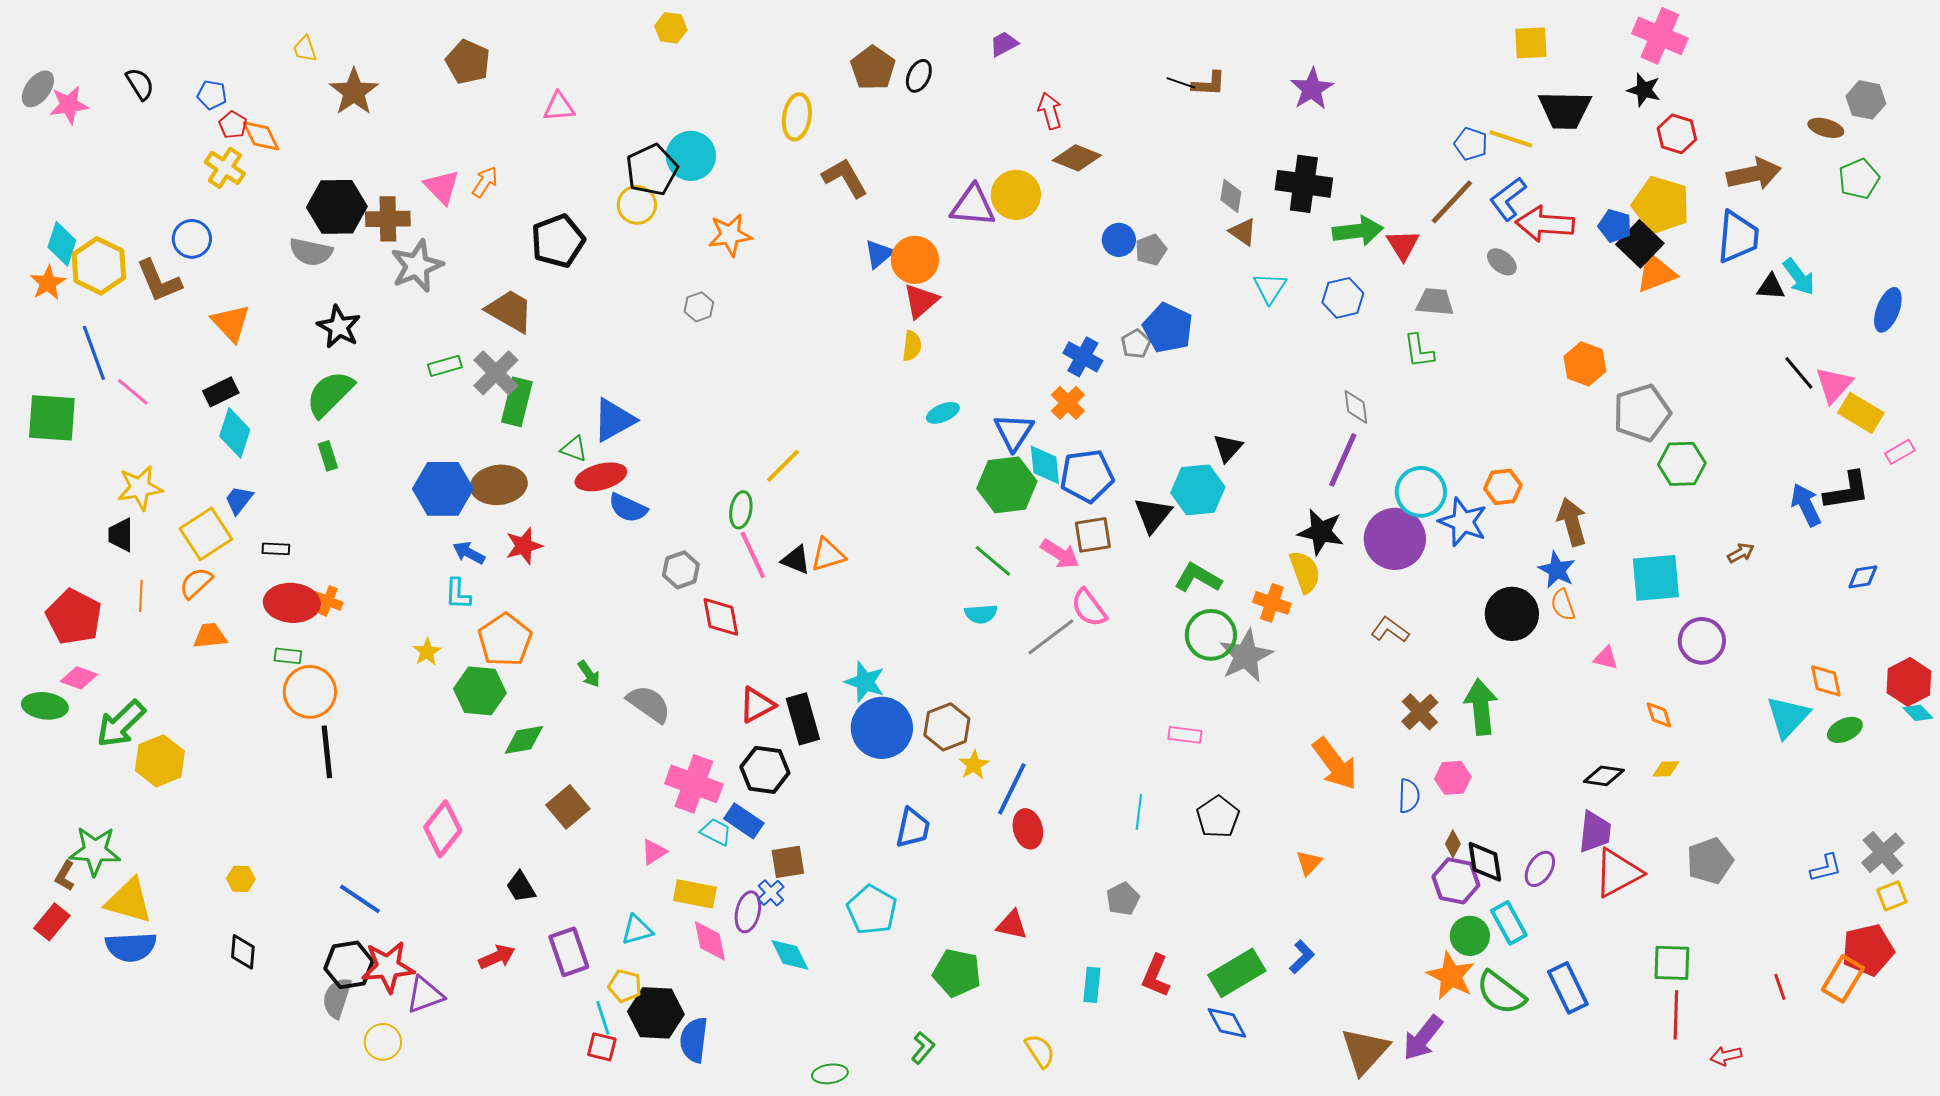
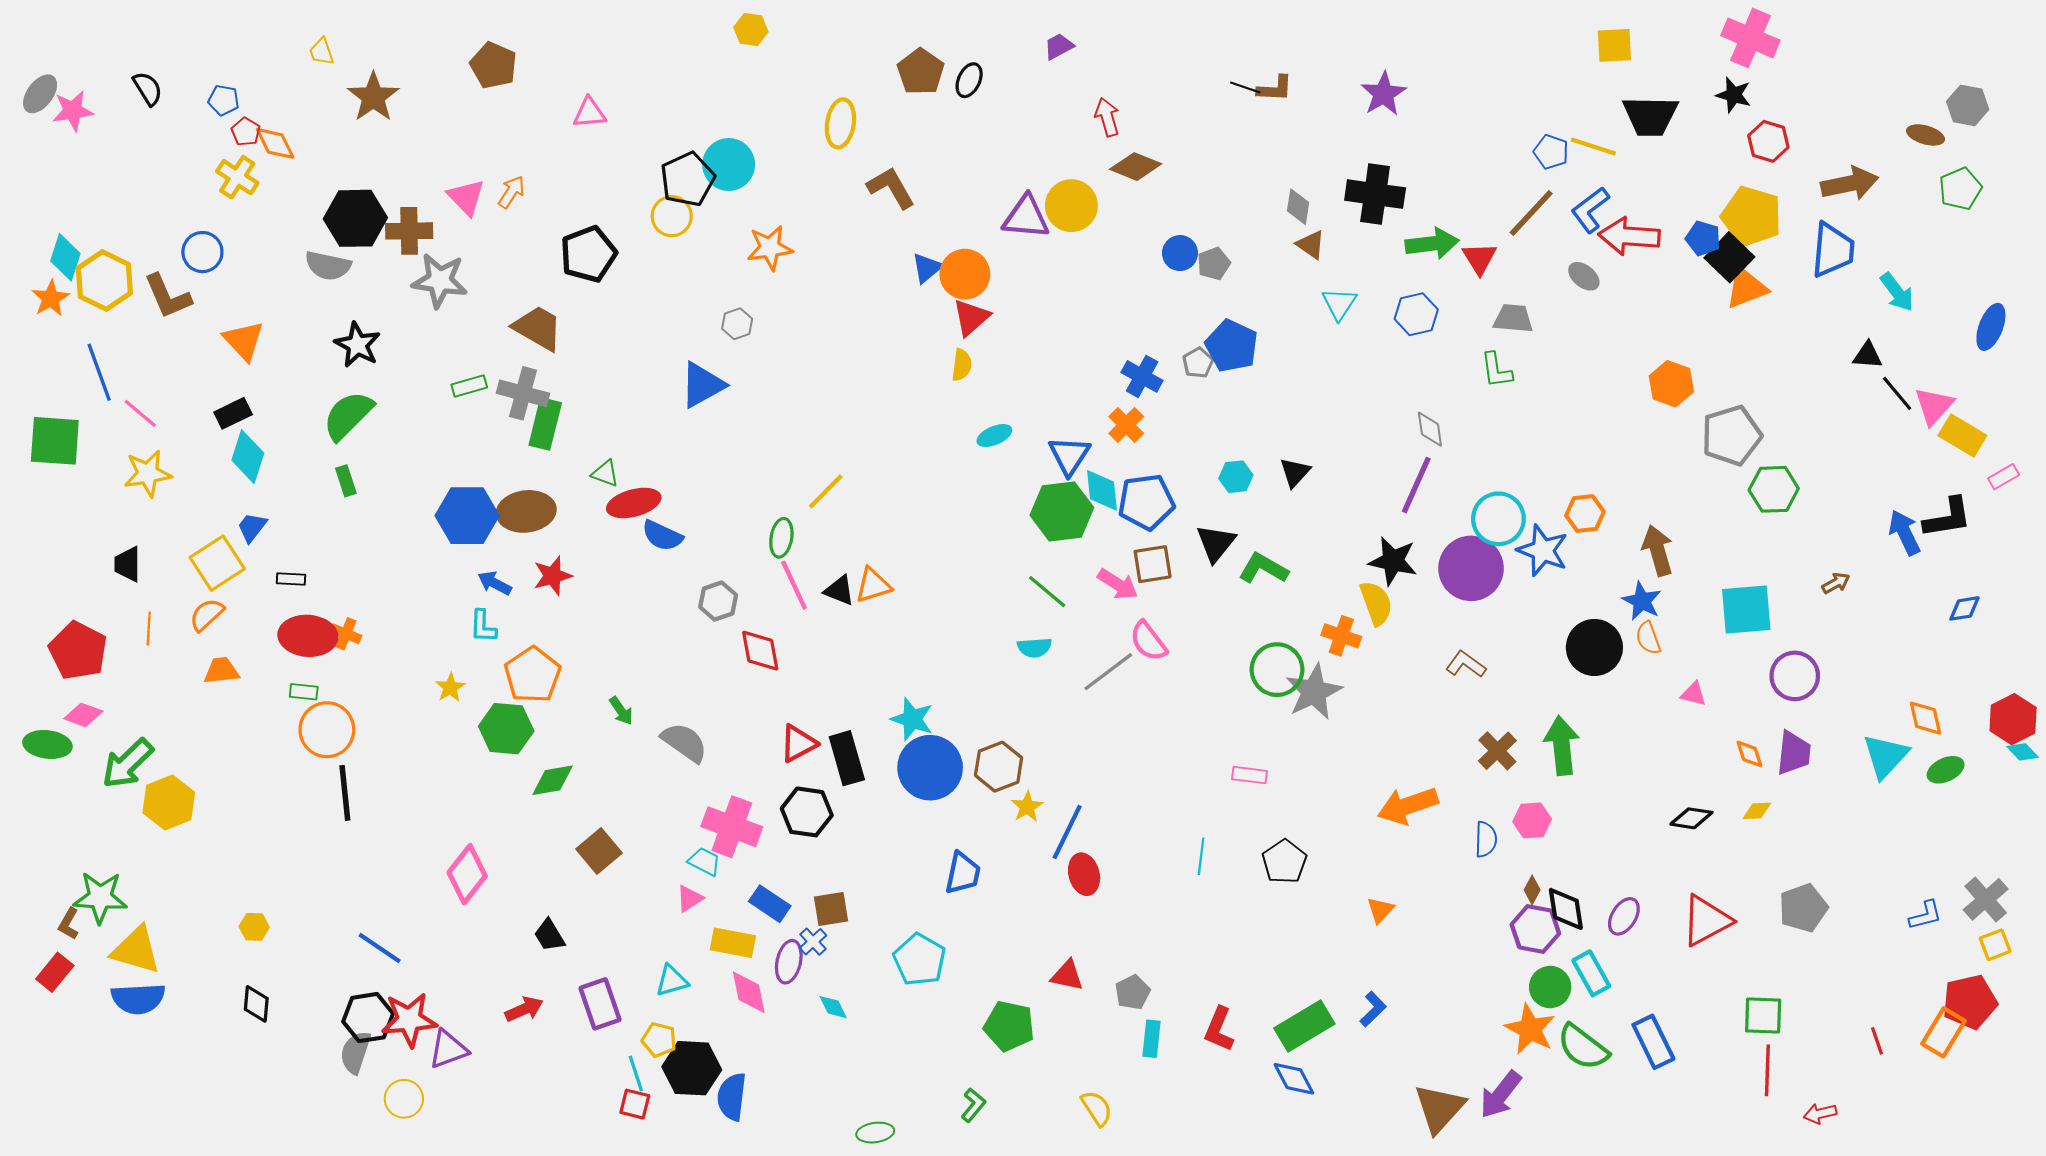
yellow hexagon: (671, 28) -> (751, 30), moved
gray star: (417, 266) -> (440, 280), turned 30
black triangle: (1771, 287) -> (1868, 355), moved
gray cross: (496, 373) -> (523, 393), turned -30
blue triangle: (614, 420) -> (702, 385), moved
yellow star: (140, 488) -> (148, 473), moved
cyan hexagon: (1198, 490) -> (1236, 477), moved, size x0.6
green L-shape: (1198, 578) -> (1263, 568), moved
orange arrow: (1335, 764) -> (1408, 806), turned 108
blue rectangle: (744, 821) -> (770, 904), moved
cyan trapezoid: (716, 832) -> (704, 862), moved
purple trapezoid: (1595, 832) -> (1794, 753), moved
gray pentagon: (1123, 899) -> (1133, 992), moved
cyan diamond: (790, 955) -> (833, 1007), size x0.7

